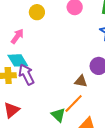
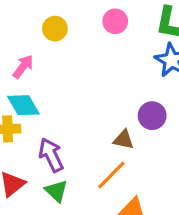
purple arrow: (26, 74) -> (51, 155), moved
green triangle: (58, 115) -> (56, 191), moved

